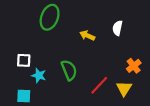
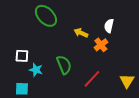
green ellipse: (50, 17) -> (46, 16), turned -65
orange cross: (134, 66) -> (101, 45), moved
yellow triangle: (124, 88) -> (127, 81), moved

